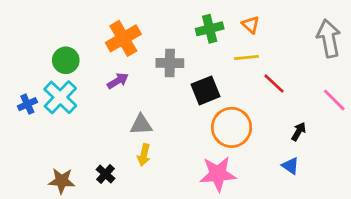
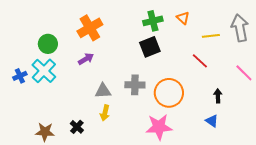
yellow line: (247, 58) -> (211, 36), moved
gray cross: (170, 63) -> (135, 85), moved
black square: (205, 90) -> (150, 47), moved
black arrow: (299, 132) -> (218, 96), turned -32

